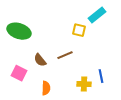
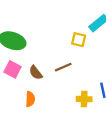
pink square: (19, 73) -> (13, 69), moved
orange semicircle: (46, 88) -> (30, 99), moved

